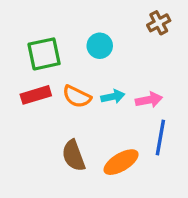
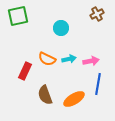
green square: (44, 54) -> (18, 16), moved
red rectangle: (36, 95) -> (25, 71), moved, turned -48

